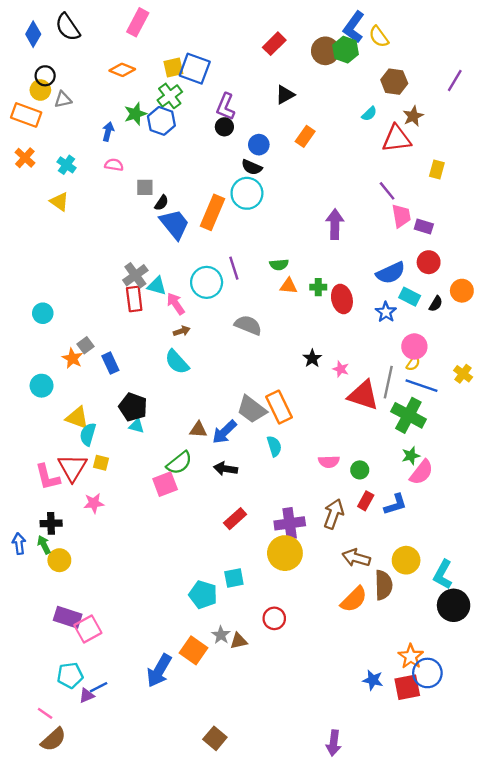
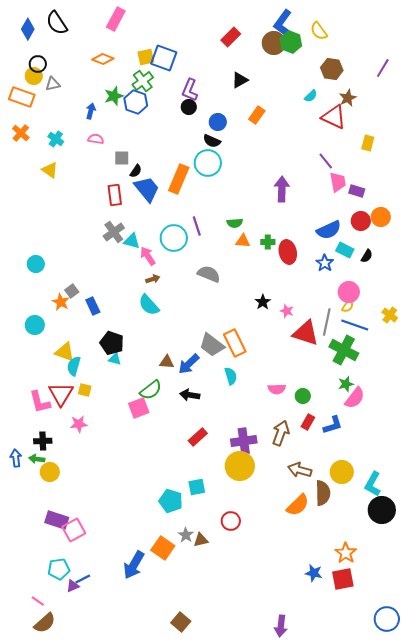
blue L-shape: (354, 27) -> (283, 23), moved
red triangle: (397, 139) -> (334, 117), turned 32
orange circle: (462, 291) -> (381, 217), moved
red rectangle: (134, 299) -> (115, 195), moved
green arrow: (44, 545) -> (37, 459), turned -56
blue circle: (427, 673) -> (387, 619), moved

